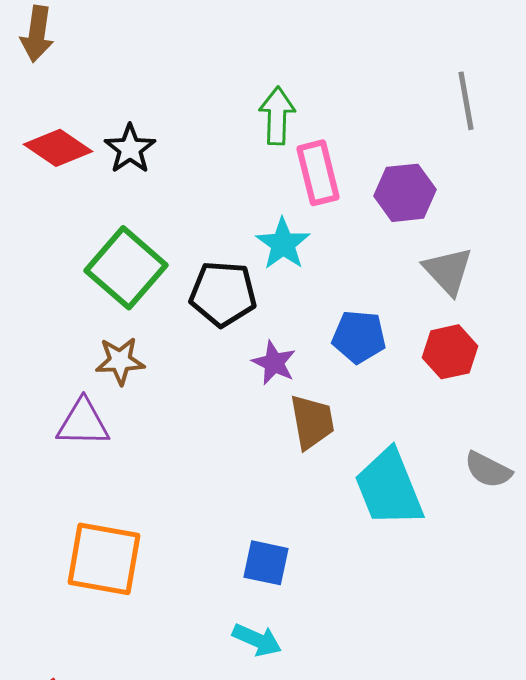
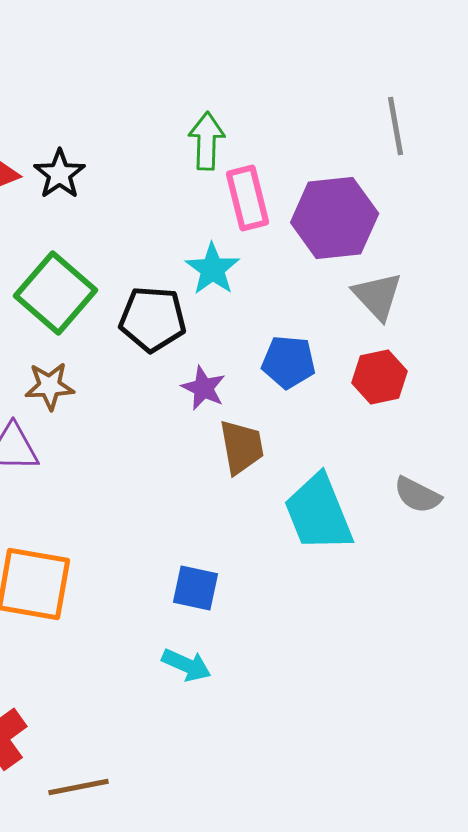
purple hexagon: (405, 193) -> (335, 218), size x1.4

